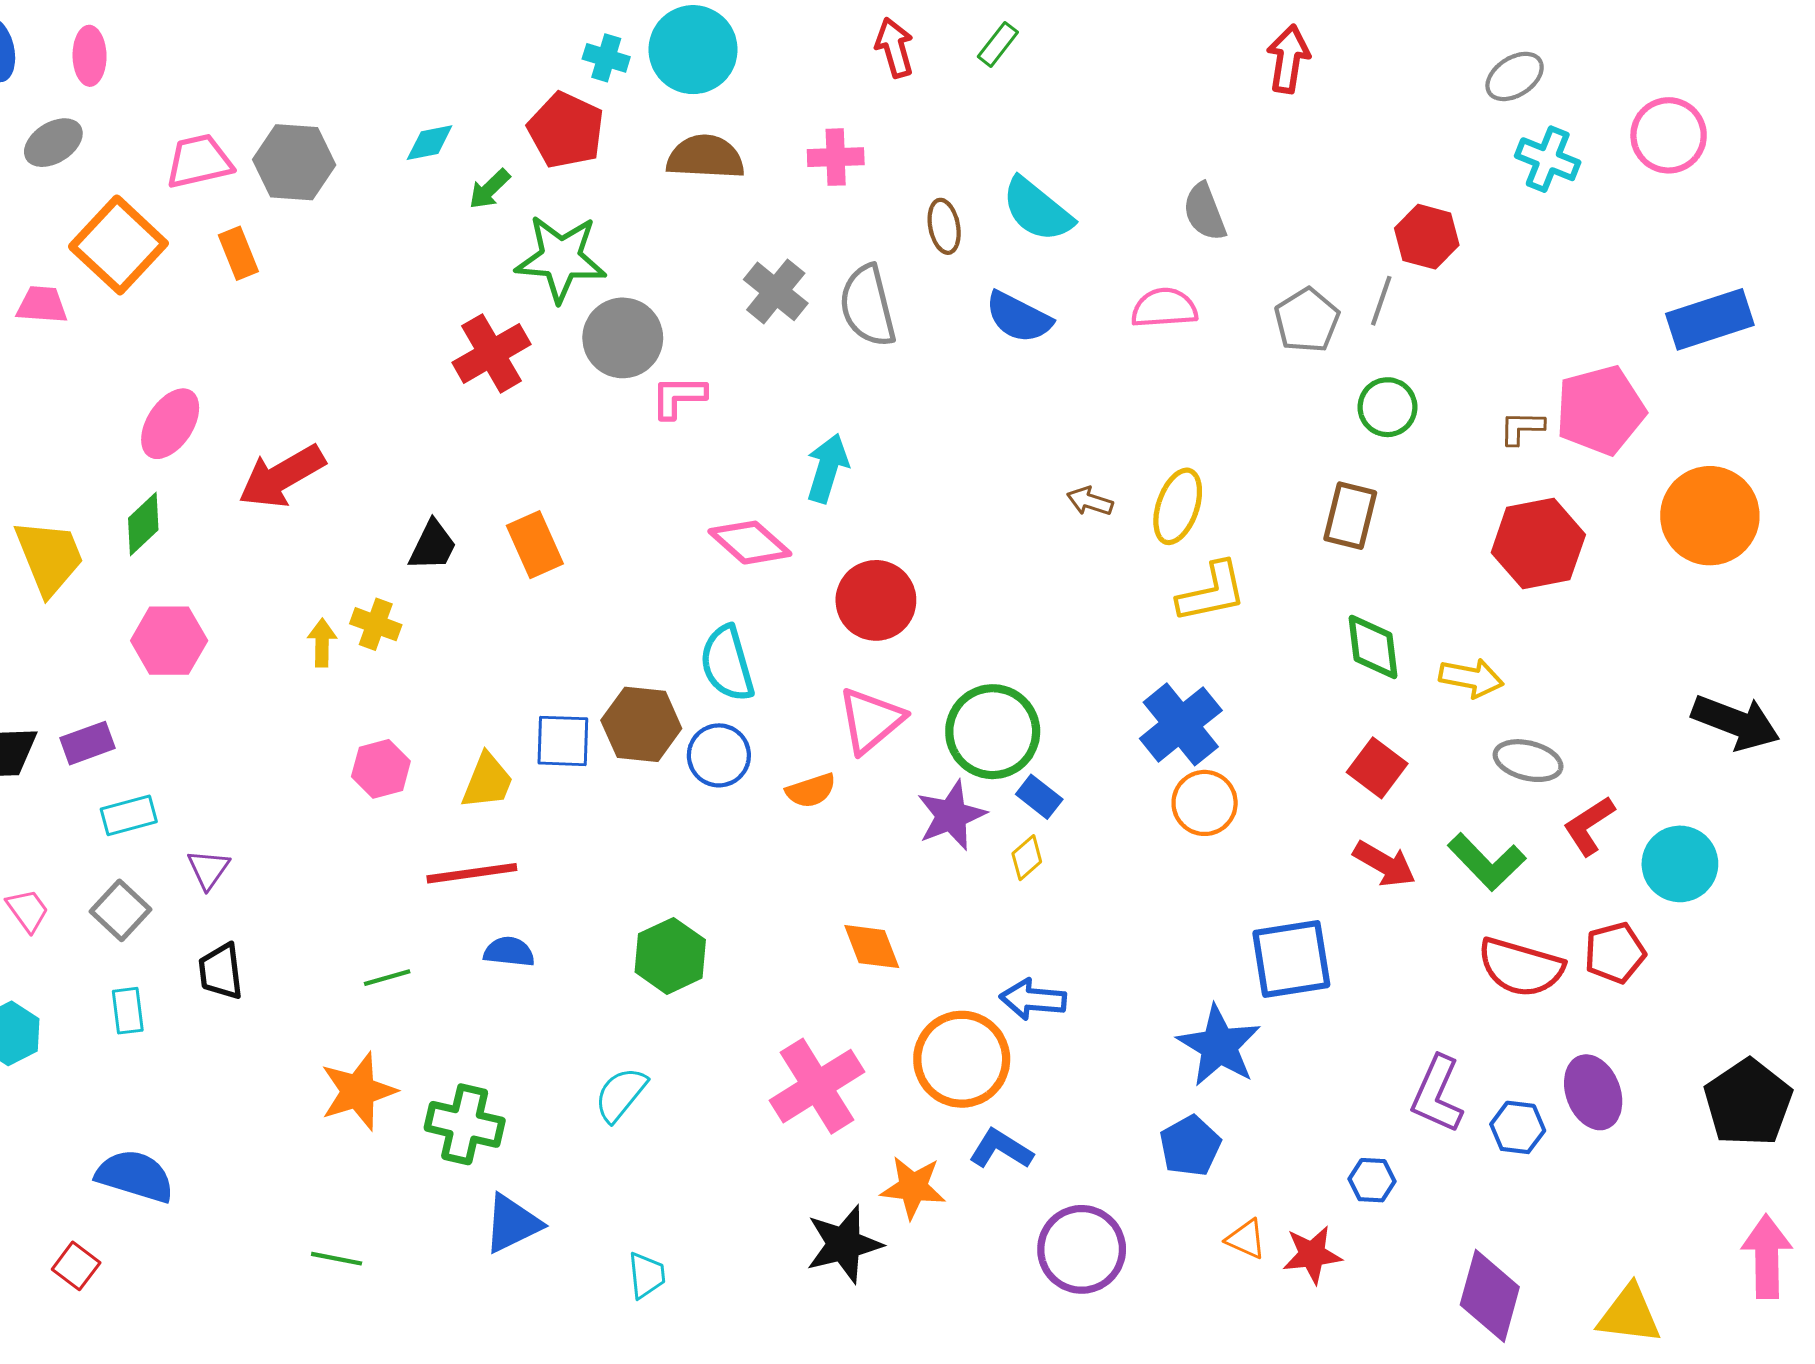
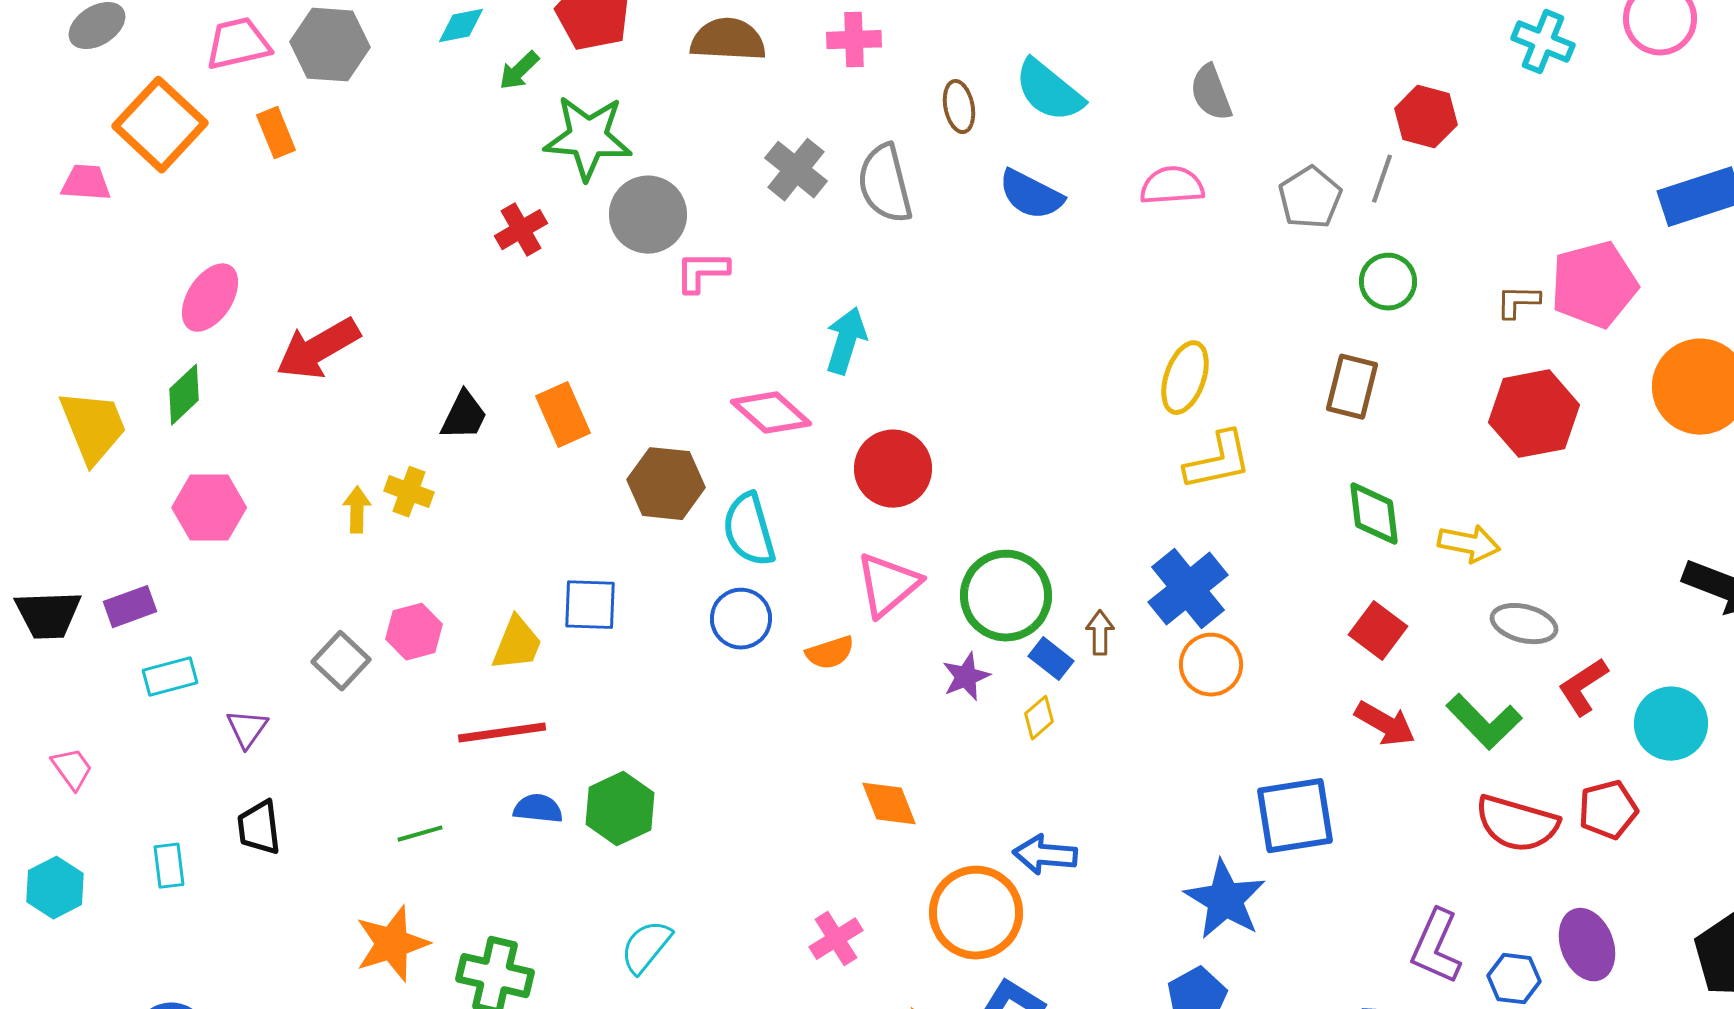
red cross: (492, 353) -> (521, 230), size x0.7
brown arrow: (1090, 501) -> (1100, 633), moved, turned 72
brown hexagon: (641, 724) -> (666, 484), moved
purple star: (951, 815) -> (966, 677), size x0.7
gray square: (121, 910) -> (341, 661), moved
green hexagon: (670, 956) -> (620, 809), moved
pink cross: (817, 1086) -> (836, 939), size x0.6

